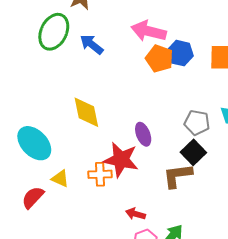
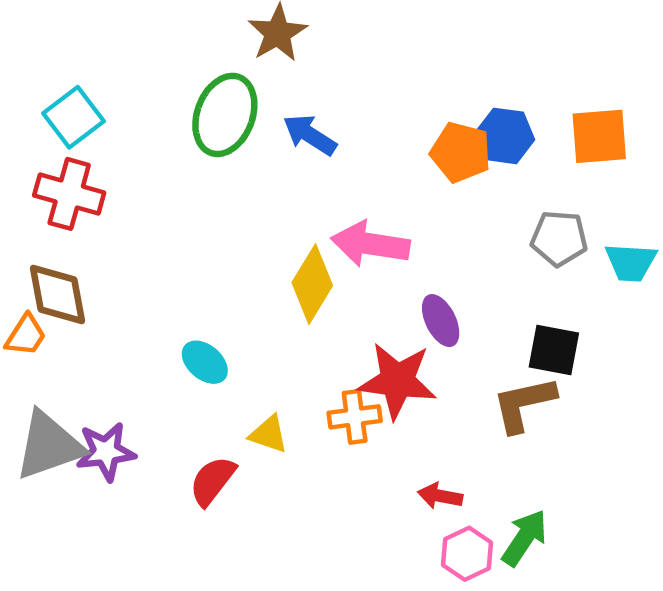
pink arrow: (149, 31) -> (370, 244), moved
yellow diamond: (86, 112) -> (312, 284), turned 48
gray pentagon: (197, 123) -> (559, 238), moved
cyan ellipse: (34, 143) -> (205, 362), size x0.6
black square: (193, 152) -> (554, 350), turned -30

